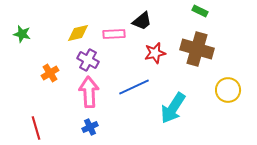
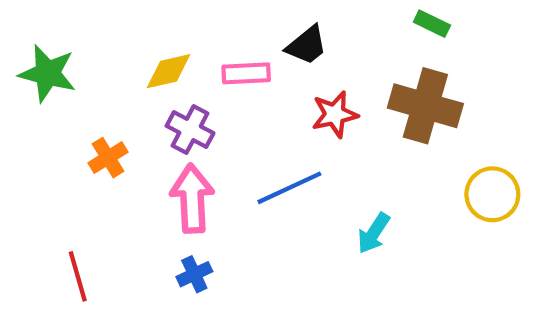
green star: (22, 34) -> (48, 73), size x1.5
cyan arrow: (173, 108) -> (374, 233), size x0.6

